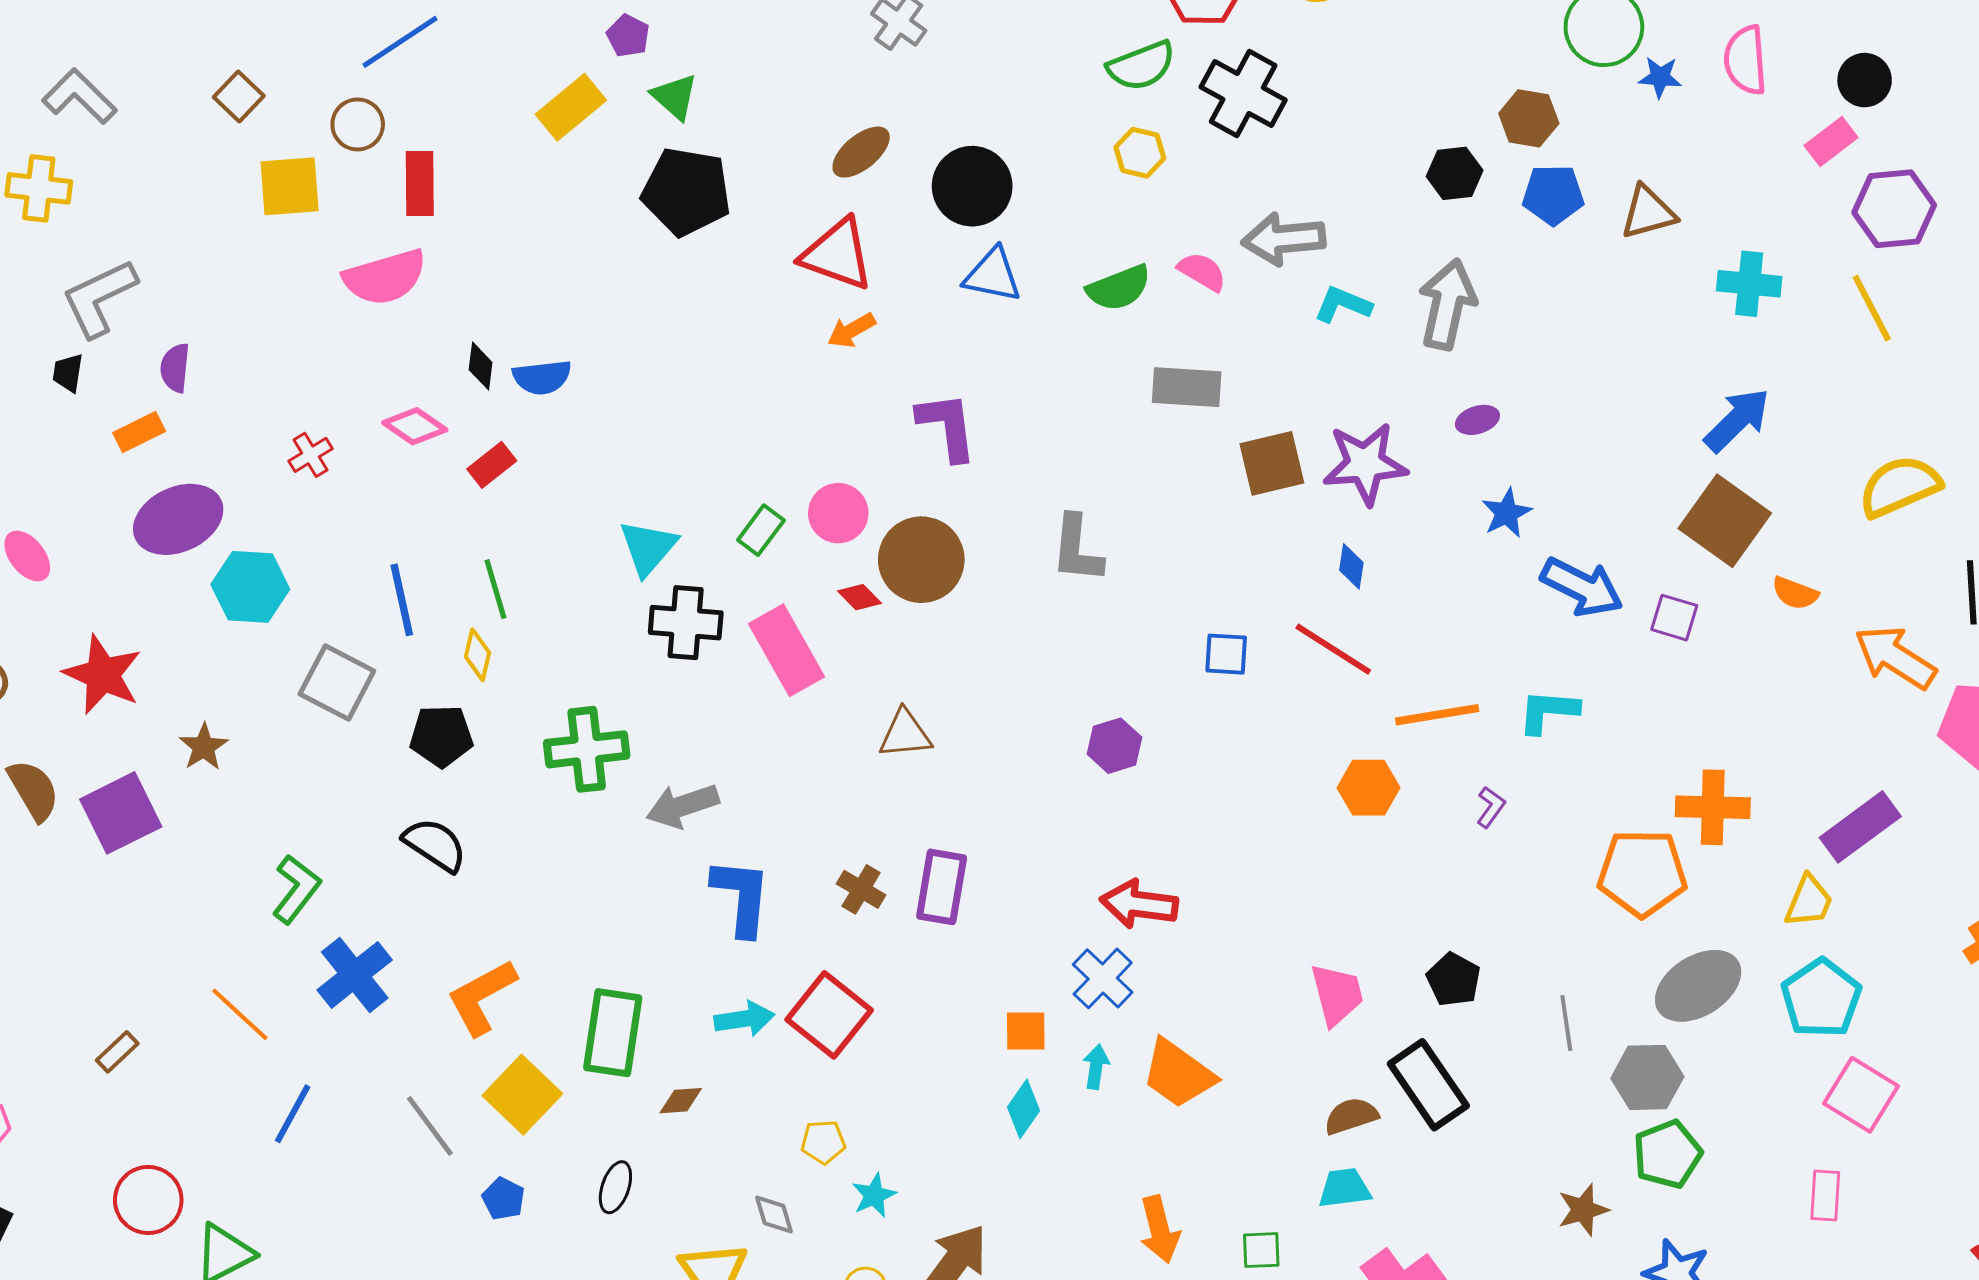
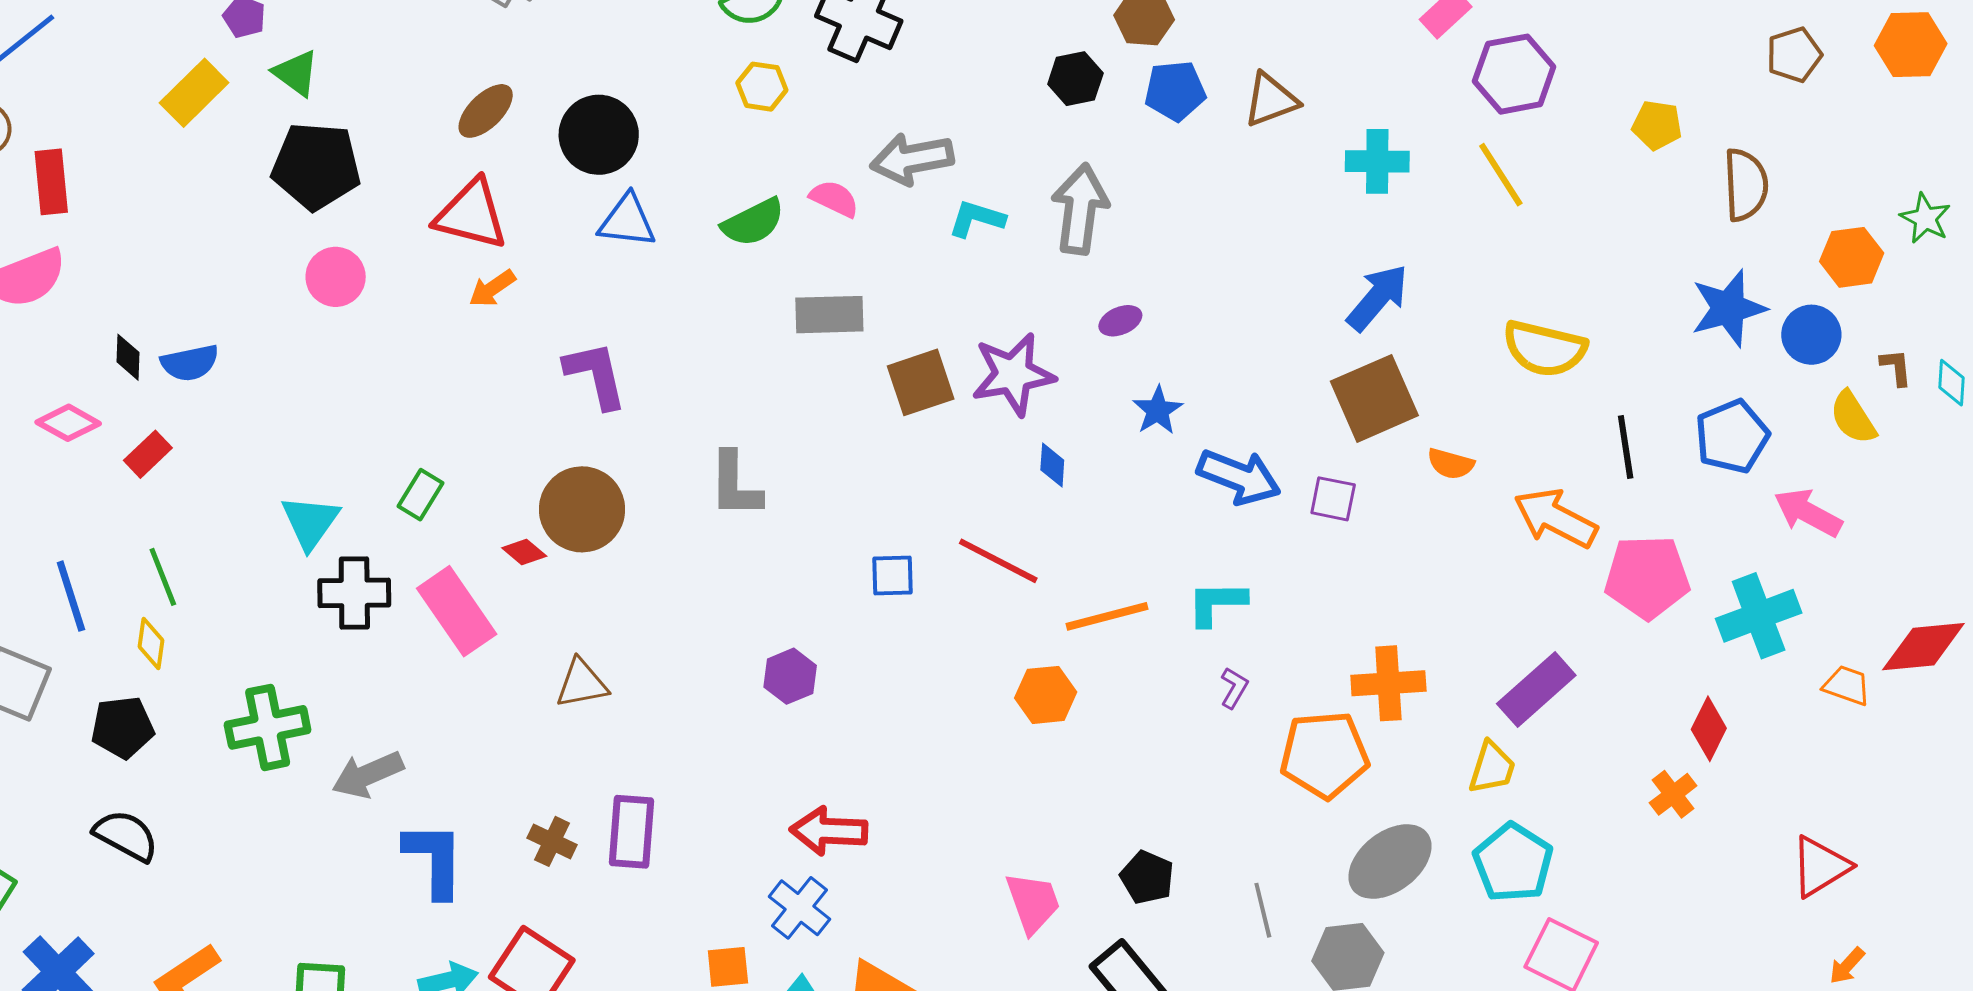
yellow semicircle: (1900, 486) -> (1545, 349), turned -138
pink circle: (838, 513) -> (336, 277), moved
brown square: (1725, 521) -> (1374, 398), turned 36
blue diamond: (1351, 566) -> (1052, 465), moved
purple L-shape: (1491, 807) -> (1234, 688), moved

